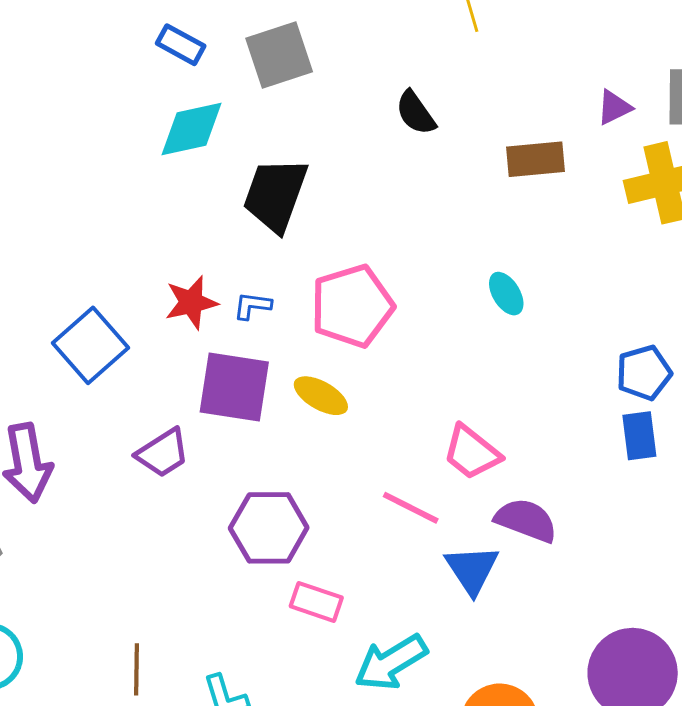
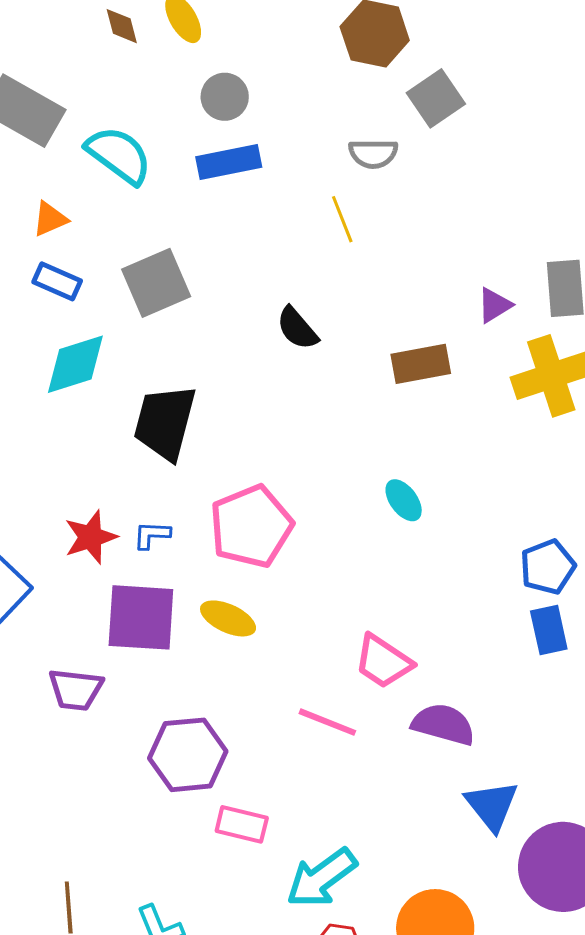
purple trapezoid: (163, 453) -> (76, 690), turned 44
blue triangle: (472, 569) -> (492, 806), moved

